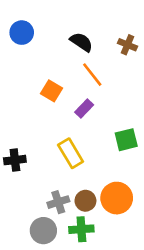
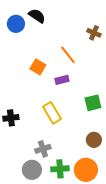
black semicircle: (81, 42) -> (37, 16), moved
purple rectangle: (84, 109) -> (62, 80), turned 32
orange circle: (117, 198) -> (86, 170), moved
brown circle: (85, 201) -> (94, 140), moved

